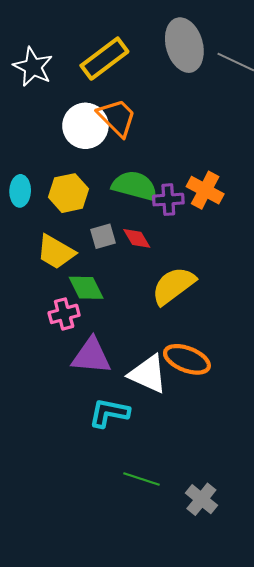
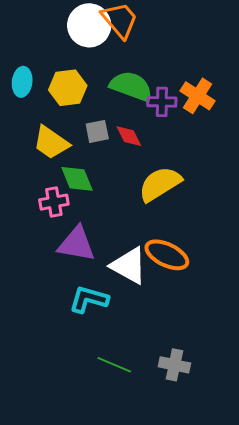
gray cross: (201, 499) -> (174, 365), moved, turned -32

